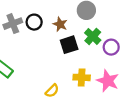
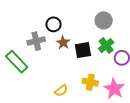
gray cross: (13, 24) -> (36, 41), moved
brown star: (60, 24) -> (63, 43), moved

